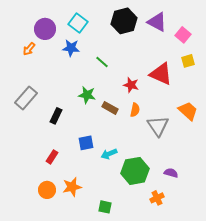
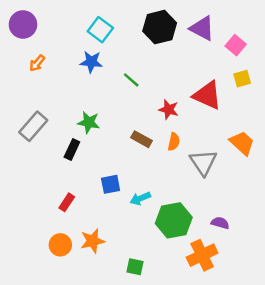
purple circle: (45, 29) -> (23, 24), moved
green star: (87, 95) -> (89, 122), moved
orange cross: (157, 198) -> (202, 255), size x1.6

